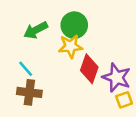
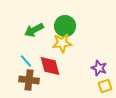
red diamond: (89, 69) -> (50, 66), moved, turned -35
purple star: (117, 77) -> (99, 68), size x0.7

